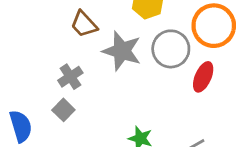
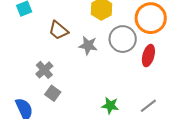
gray star: (122, 51) -> (88, 45), size x0.7
gray cross: (70, 77) -> (44, 70), moved

